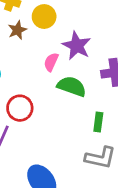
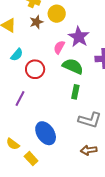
red circle: (20, 108) -> (35, 69), moved
green rectangle: (98, 122) -> (75, 92), moved

